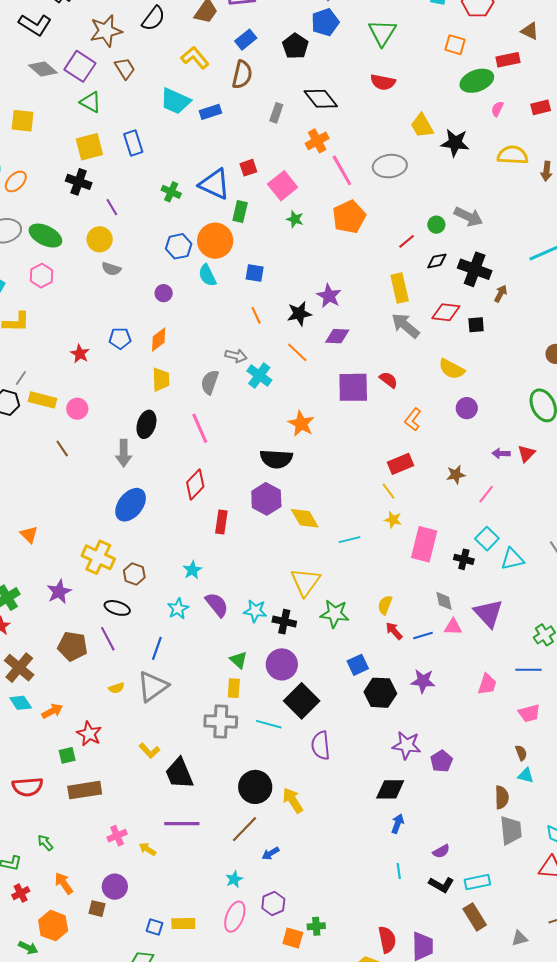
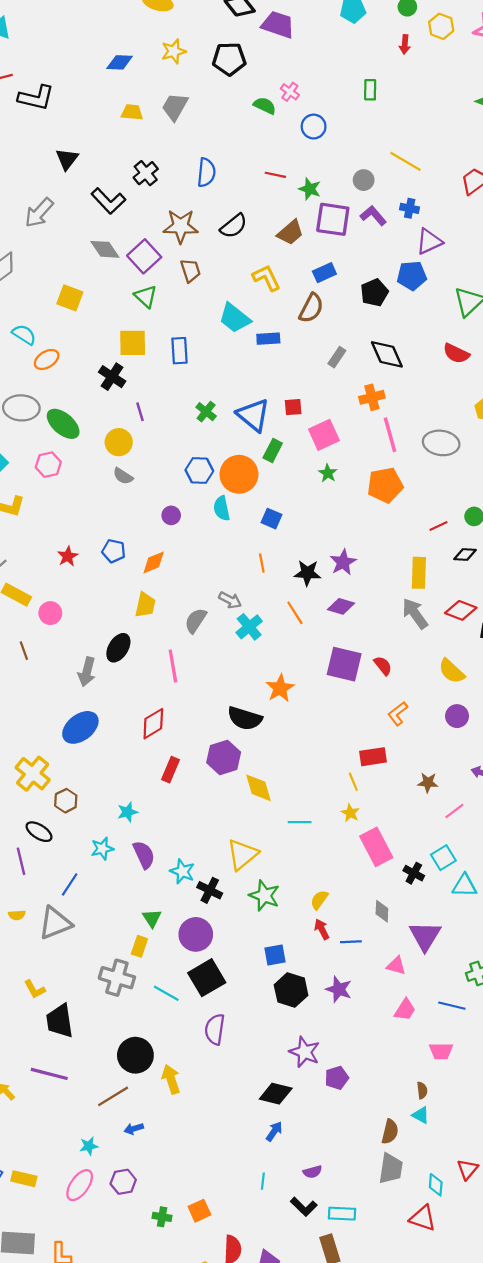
pink rectangle: (424, 544) -> (376, 847), turned -56
pink triangle: (453, 627) -> (396, 966), moved
orange square: (293, 938) -> (199, 1211), moved, turned 35

